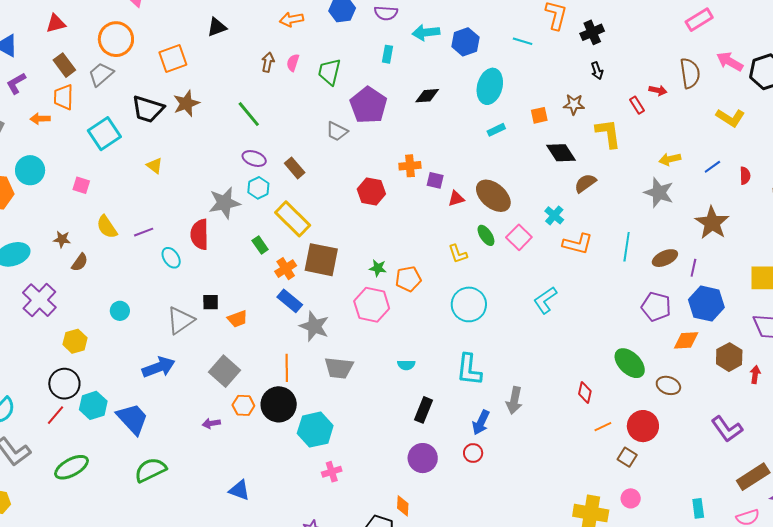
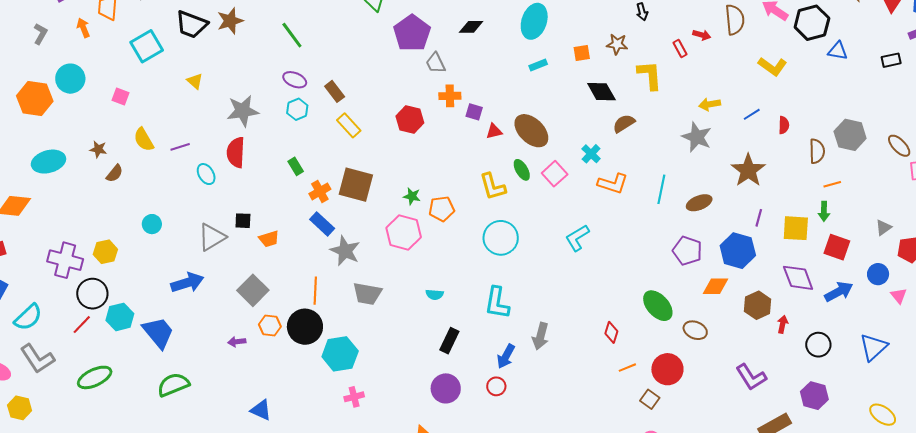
orange arrow: (40, 119) -> (83, 28), turned 66
gray trapezoid: (337, 131) -> (436, 63), moved, turned 35
gray star: (224, 203) -> (243, 111), moved
yellow rectangle: (293, 219) -> (349, 125), moved, size x0.7
yellow L-shape: (458, 254) -> (493, 187), size x1.4
purple line: (693, 268) -> (759, 218), moved
purple cross: (39, 300) -> (65, 260), moved, turned -32

